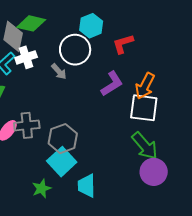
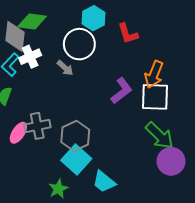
red L-shape: (123, 44) -> (128, 34), turned -85
purple L-shape: (112, 84) -> (122, 91), moved
cyan trapezoid: (87, 186) -> (104, 182), turned -45

